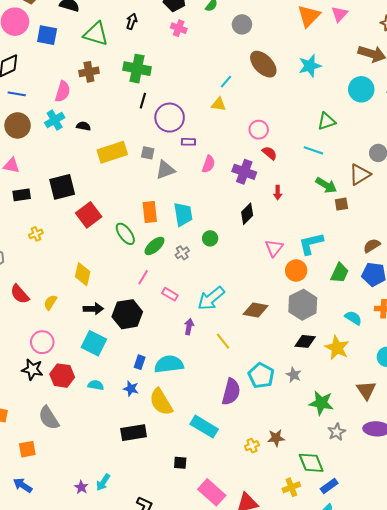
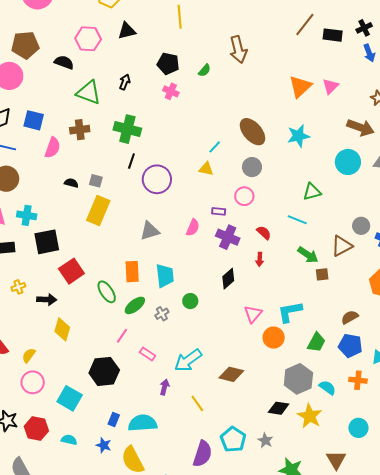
gray circle: (242, 24) -> (252, 167), moved
blue square: (47, 35) -> (34, 120), moved
cyan cross: (55, 120) -> (27, 215), moved, turned 36
purple rectangle: (188, 142) -> (219, 211), moved
yellow rectangle: (112, 152) -> (98, 211), turned -52
gray square: (148, 153) -> (96, 181), moved
red semicircle: (270, 153) -> (264, 233), moved
gray hexagon: (303, 305) -> (298, 379), moved
black arrow: (93, 309) -> (47, 300), moved
pink circle: (42, 342) -> (33, 382), moved

